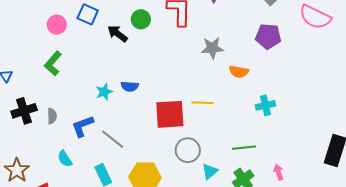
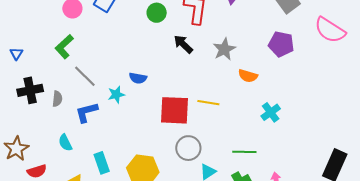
black arrow: (117, 34) -> (183, 44), moved
gray star: (212, 48) -> (224, 49), turned -30
cyan star: (104, 92) -> (116, 95), moved
cyan cross: (265, 105) -> (271, 112), turned -30
gray line: (113, 139) -> (85, 76), moved

